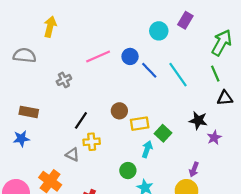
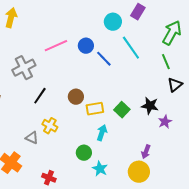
cyan line: (178, 75) -> (131, 48), moved
gray cross: (64, 80) -> (24, 68), size x1.6
black triangle: (225, 98) -> (175, 85), turned -35
black line: (81, 120) -> (40, 96), moved
green square: (163, 133) -> (122, 110), moved
yellow cross: (92, 142) -> (50, 126), turned 35

